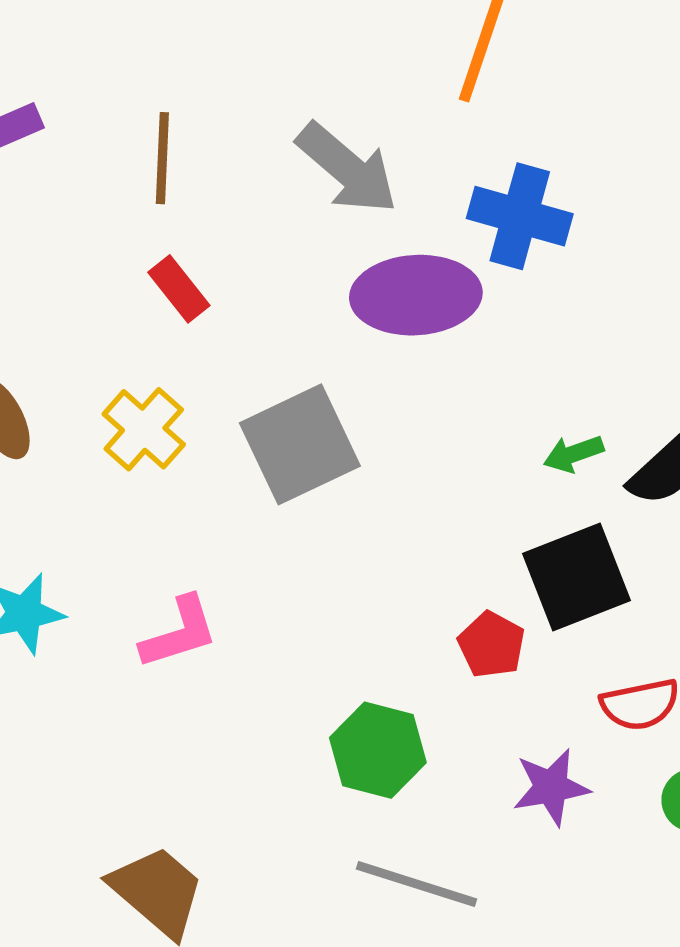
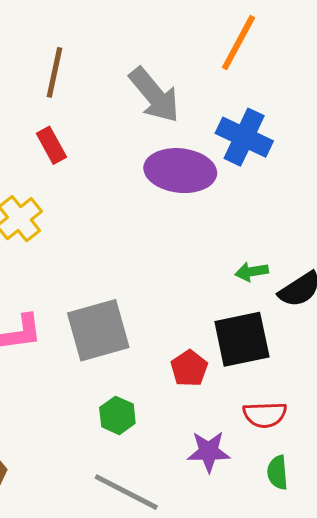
gray square: (300, 444) -> (98, 330), moved
green hexagon: (378, 750) -> (117, 415), size x0.7

